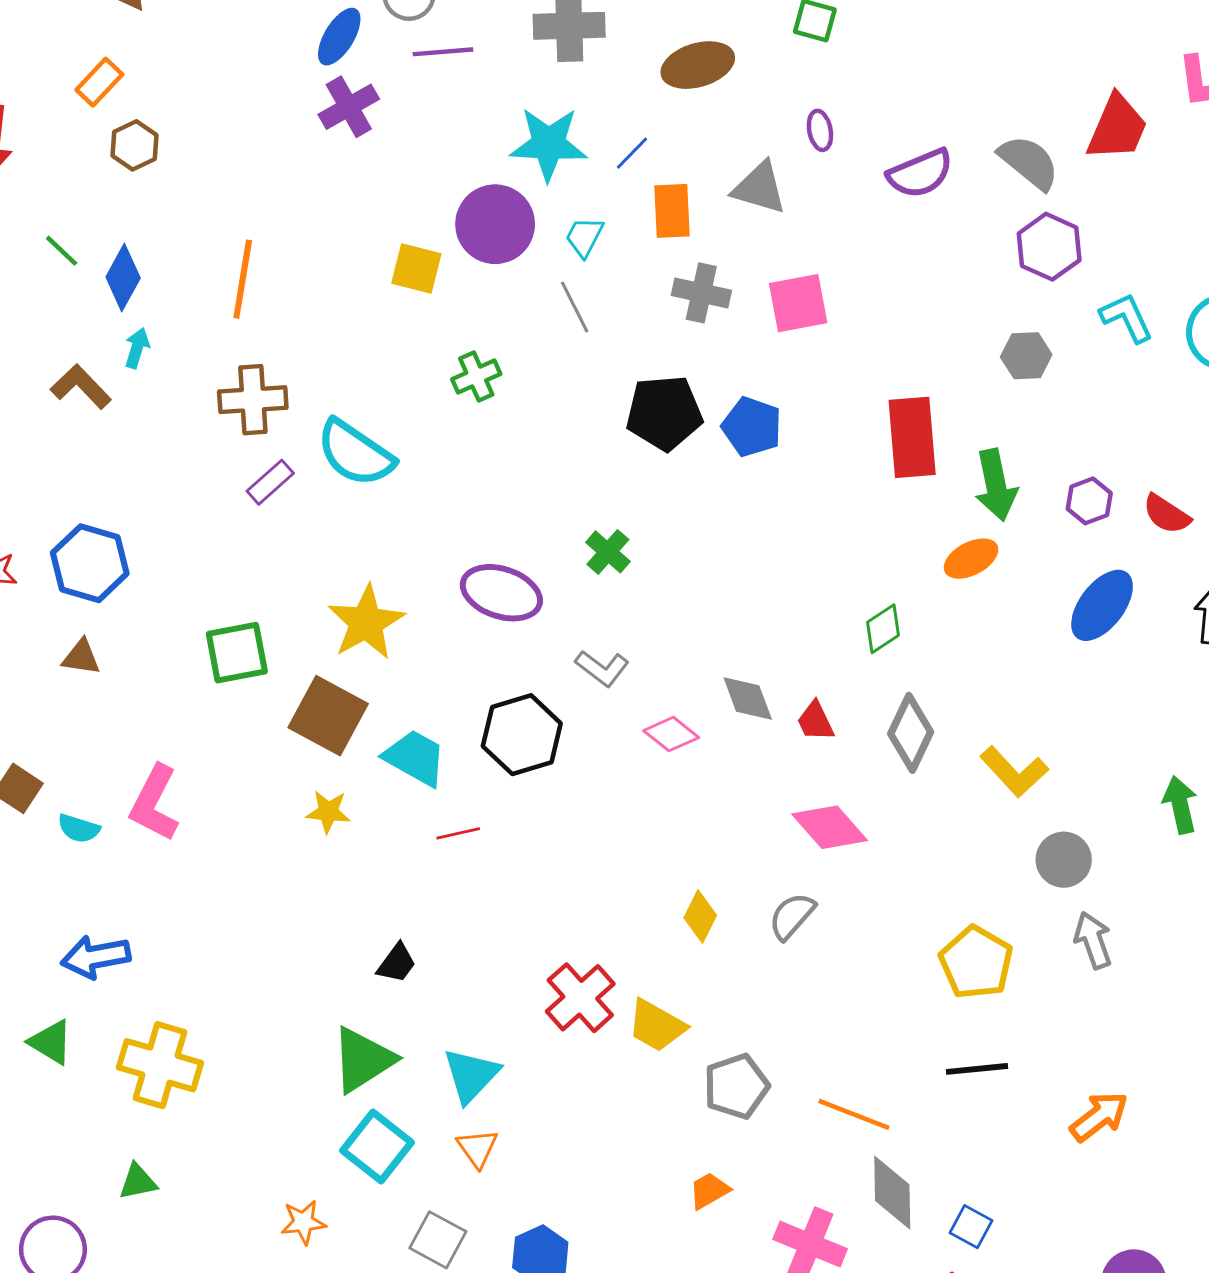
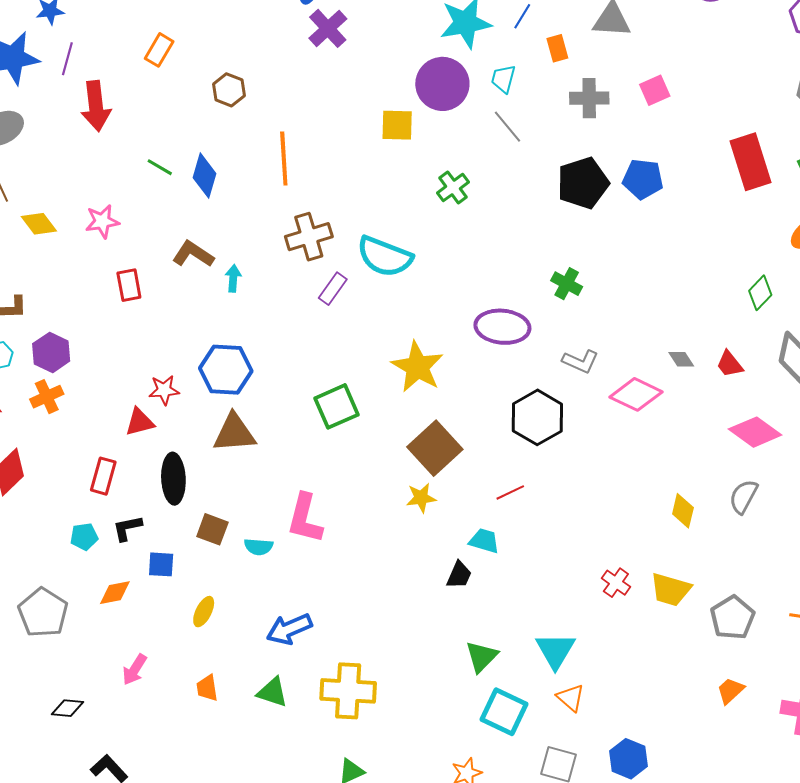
brown hexagon: (134, 145) -> (229, 90), moved
orange rectangle: (672, 211) -> (557, 48), size x0.7
pink square: (798, 303) -> (655, 90), size x0.7
cyan arrow: (137, 348) -> (233, 278), moved
brown triangle: (81, 657) -> (234, 433), size x1.6
gray diamond: (748, 698) -> (681, 359), size x0.7
brown square: (328, 716) -> (435, 448), moved, turned 32
pink diamond: (671, 734) -> (636, 394), size x1.4
cyan trapezoid: (415, 758) -> (484, 541), moved, size x0.7
black trapezoid: (397, 963) -> (459, 575), moved
red cross: (580, 998) -> (616, 583), size x0.6
green triangle: (363, 1060) -> (481, 657), size x0.7

